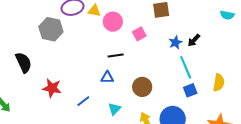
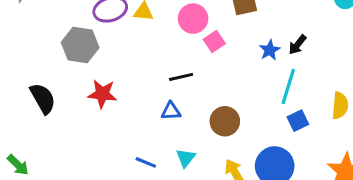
pink circle: (113, 22) -> (193, 19), moved
cyan line: (186, 67) -> (288, 87), turned 45
red star: (52, 88) -> (102, 94), moved
blue line: (83, 101) -> (146, 162), moved, turned 64

